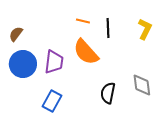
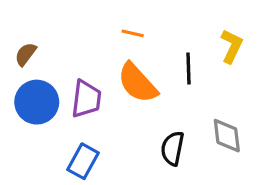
black line: (108, 28) -> (188, 69), moved

